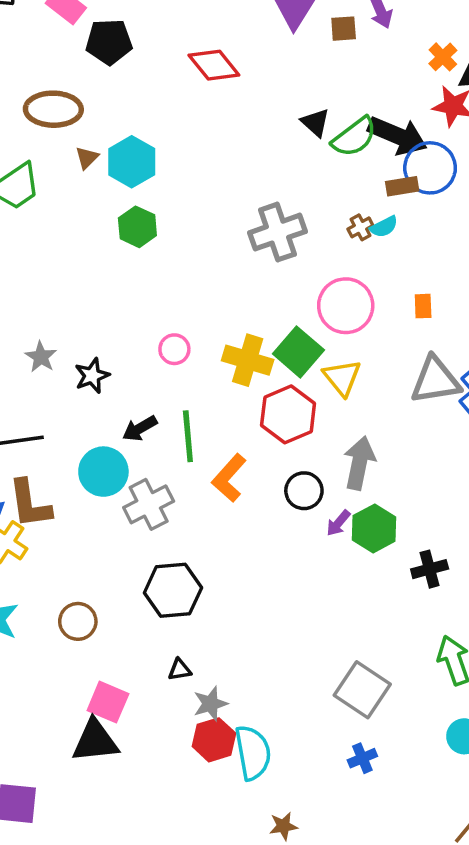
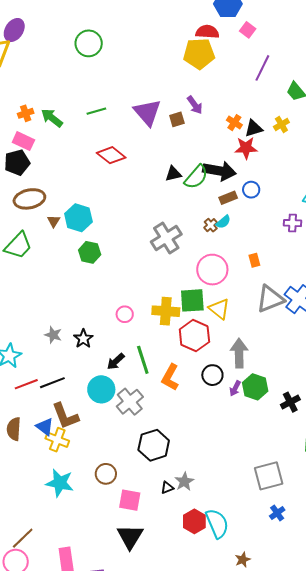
black pentagon: (109, 42) -> (17, 162), moved
black triangle: (315, 122) -> (173, 174), turned -42
blue circle: (430, 168) -> (251, 190), moved, size x0.6
green square: (298, 352) -> (192, 300), turned -32
gray square: (362, 690) -> (269, 476), turned -36
pink square: (108, 702) -> (130, 500), moved
gray star: (210, 704) -> (184, 481), moved
black triangle: (95, 741) -> (130, 537), turned -40

